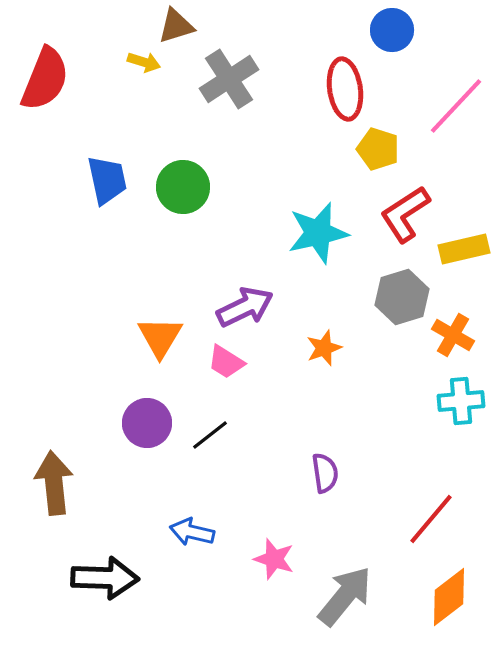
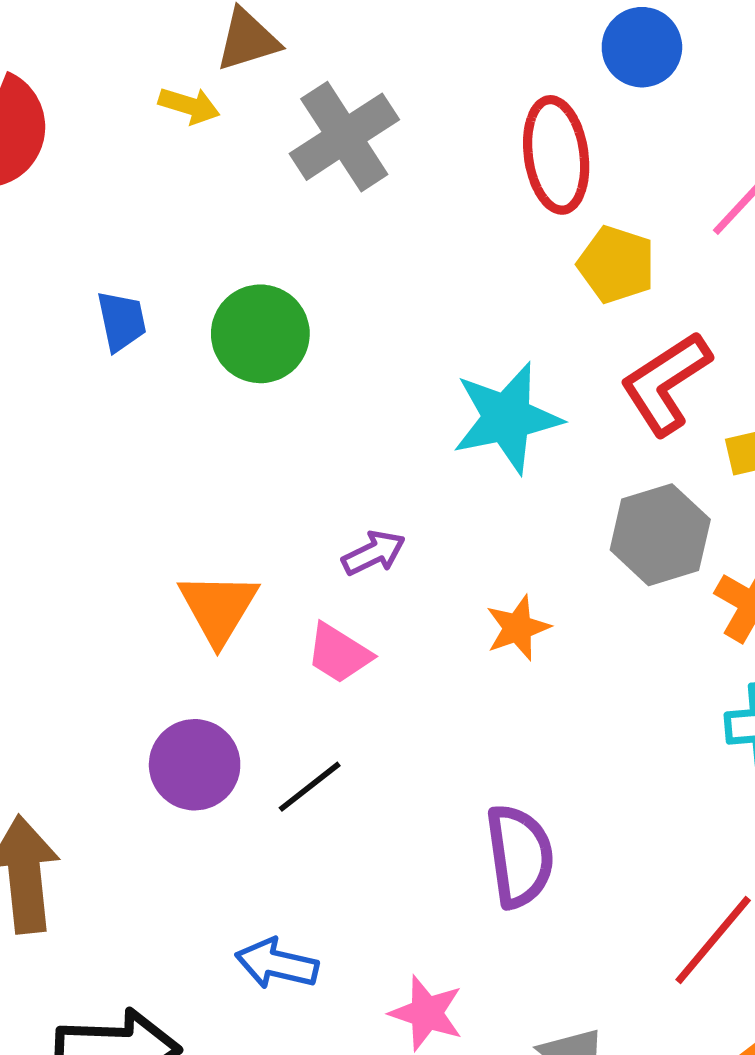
blue trapezoid: (107, 180) -> (122, 321), size x0.7
purple arrow: (245, 307) -> (374, 553), size x0.6
purple semicircle: (325, 473) -> (520, 856), size x1.4

